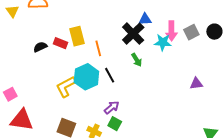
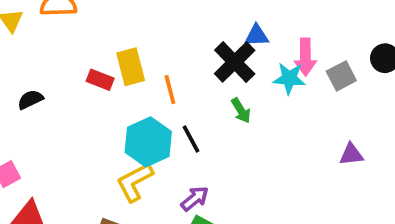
gray square: (191, 32) -> (341, 76), moved
black semicircle: (40, 47) -> (30, 100), moved
yellow L-shape: (66, 87) -> (135, 182), moved

